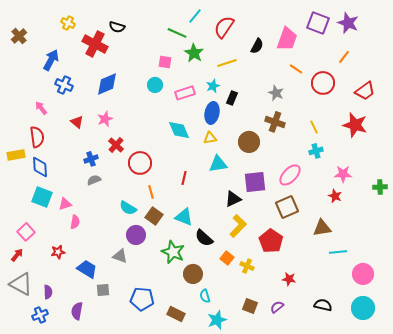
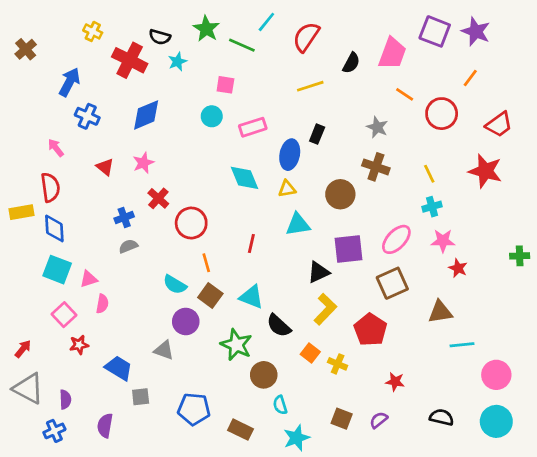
green star: (194, 53) -> (206, 29), moved
cyan star: (213, 86) -> (178, 62), moved
pink star: (343, 174) -> (443, 241), moved
pink square: (26, 232) -> (64, 315), moved

